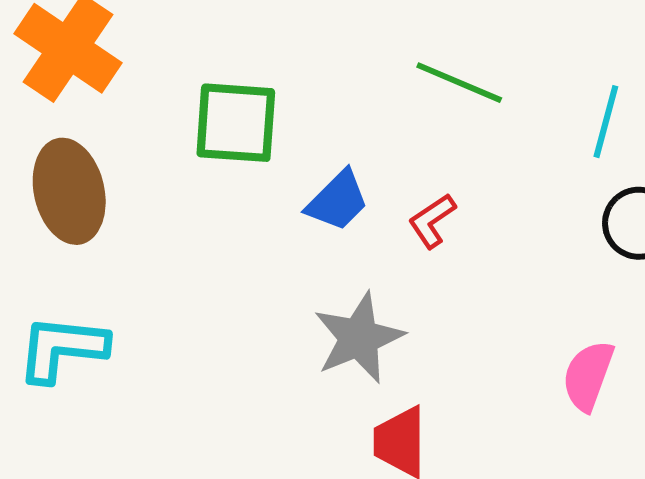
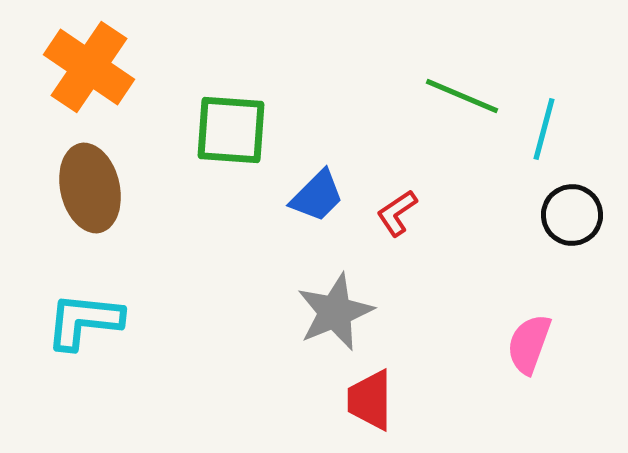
green line: (459, 83) -> (462, 96), moved

